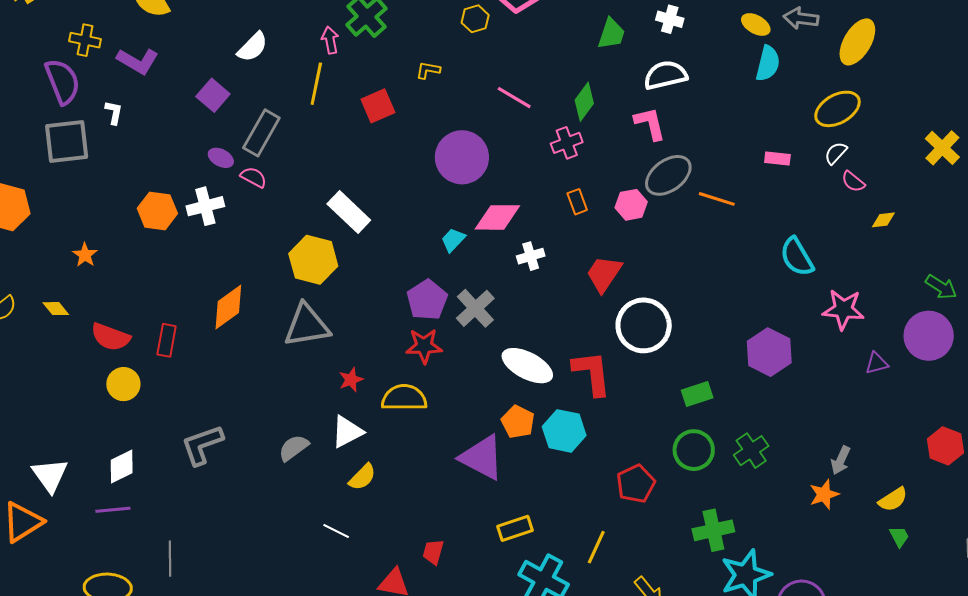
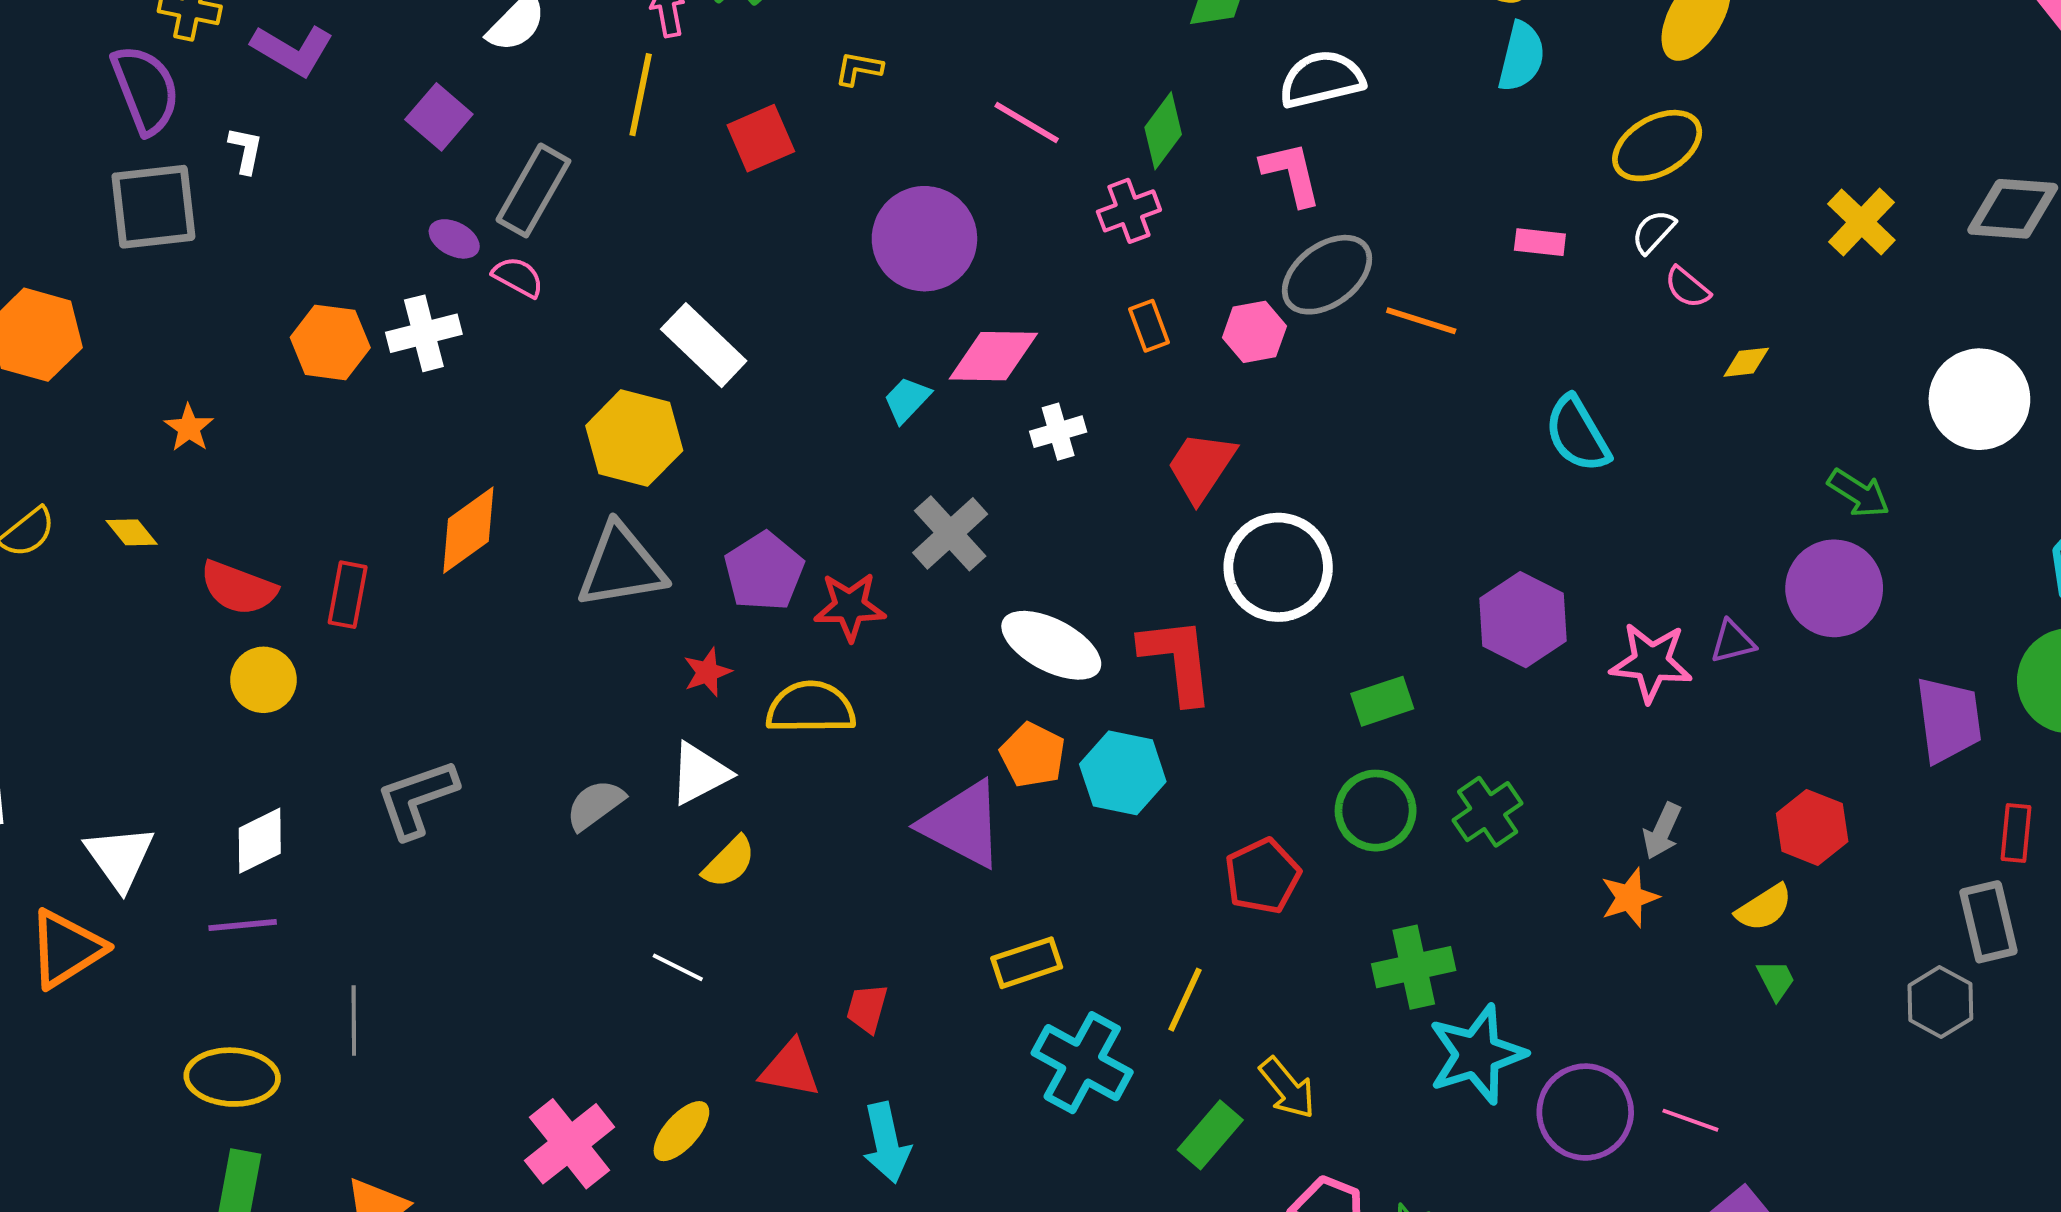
purple pentagon: (427, 300) -> (764, 572), moved
pink star: (843, 309) -> (1651, 662), moved
red hexagon: (945, 446) -> (1812, 827), moved

